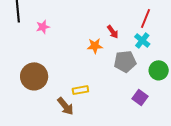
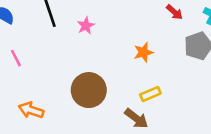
orange star: (95, 46) -> (143, 52), moved

